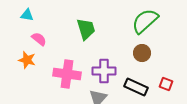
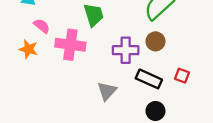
purple cross: (104, 71) -> (126, 50), moved
pink cross: (67, 74) -> (70, 45), moved

